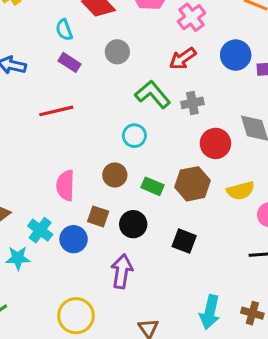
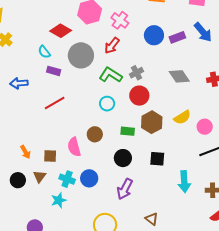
gray circle: (117, 52) -> (81, 55), size x1.6
red arrow: (183, 58) -> (112, 46), moved
red circle: (215, 143) -> (139, 96), moved
brown circle: (115, 175) -> (95, 134), moved
brown square: (98, 216) -> (50, 156), moved
purple arrow: (122, 271) -> (125, 189), turned -145
cyan arrow: (210, 312) -> (184, 182), moved

